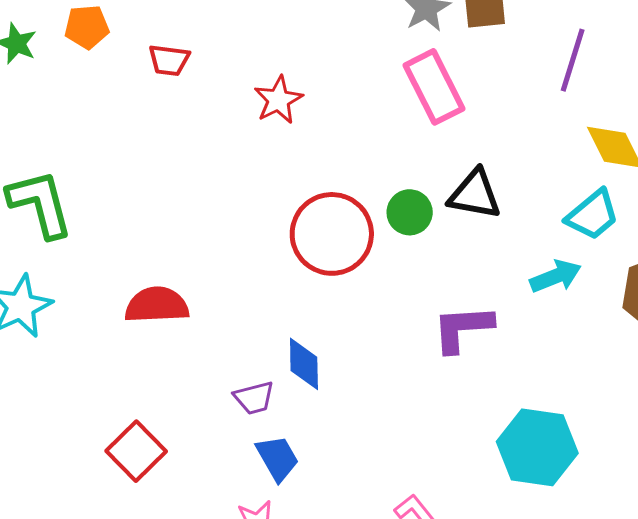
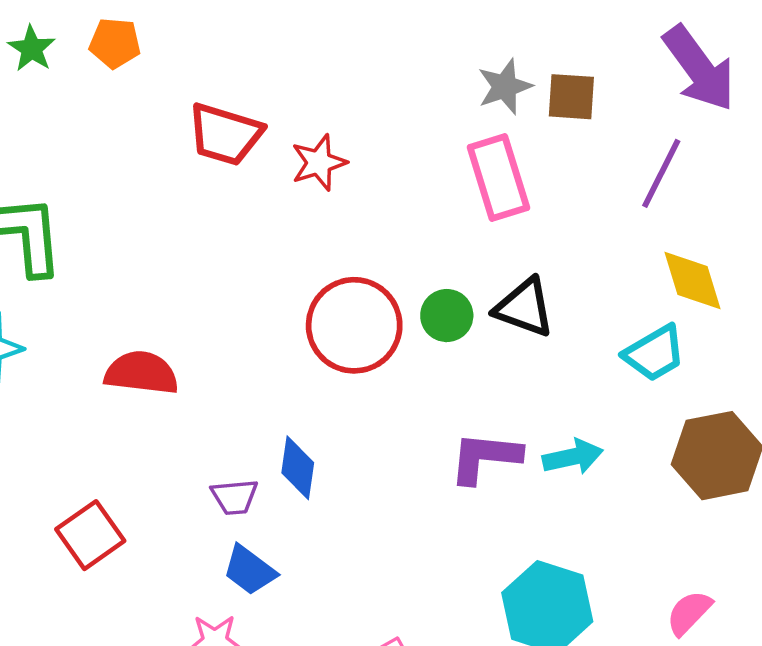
red trapezoid: (169, 60) -> (225, 134), moved, size x1.6
cyan arrow: (555, 276) -> (573, 457), moved
blue trapezoid: (277, 458) -> (250, 570), turned 147

